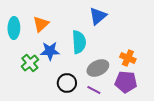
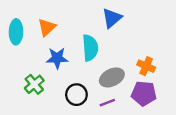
green cross: (30, 63) -> (34, 84), moved
purple line: (94, 90) -> (107, 103), turned -48

